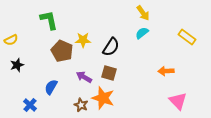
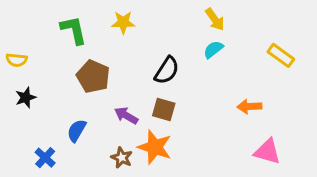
yellow semicircle: (11, 40) -> (17, 60), turned 32
yellow star: (83, 40) -> (123, 22), moved
pink triangle: (178, 101) -> (267, 152), turned -30

